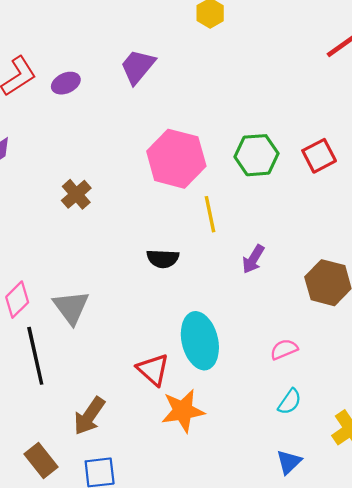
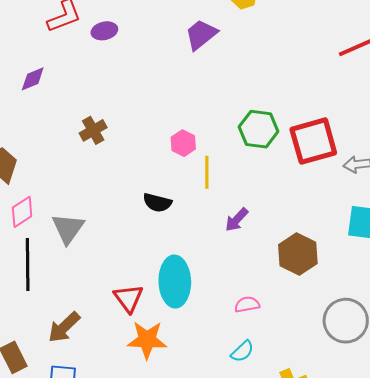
purple trapezoid: (138, 67) -> (201, 35), moved
red square: (319, 156) -> (313, 141), size x1.6
pink hexagon: (176, 159) -> (183, 143), moved, size x0.5

